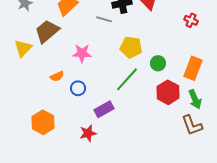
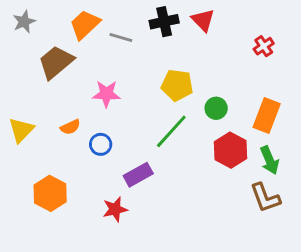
gray line: (104, 19) -> (121, 38), moved
red cross: (191, 20) -> (264, 46), turned 32
yellow triangle: (23, 48) -> (21, 130), moved

